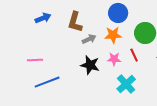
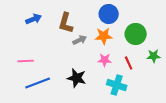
red line: (134, 55) -> (129, 63), moved
black star: (90, 65) -> (77, 78), moved
cyan cross: (126, 84) -> (117, 85), turned -30

